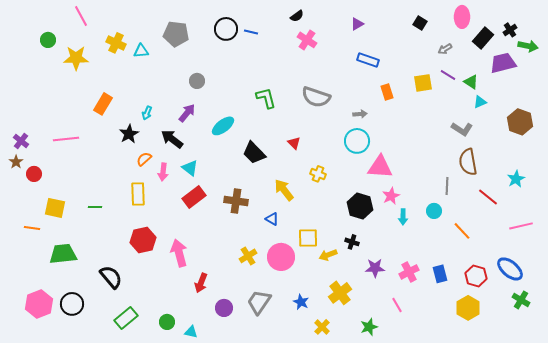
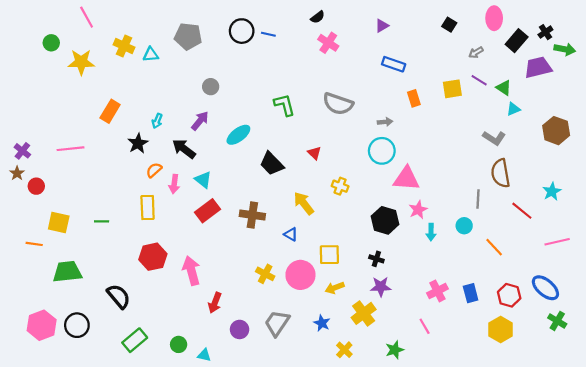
yellow arrow: (328, 255) -> (335, 288), moved
yellow cross: (248, 256) -> (265, 274), turned -30
purple star: (375, 268) -> (381, 287), moved

